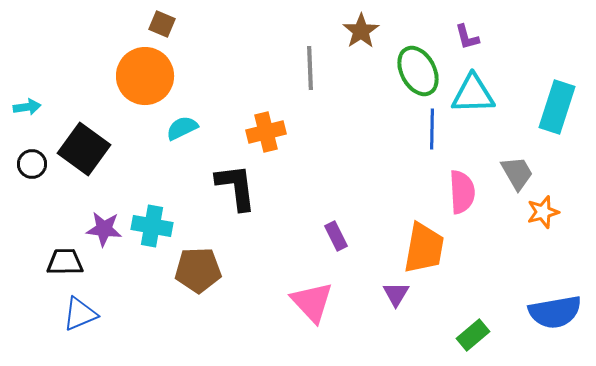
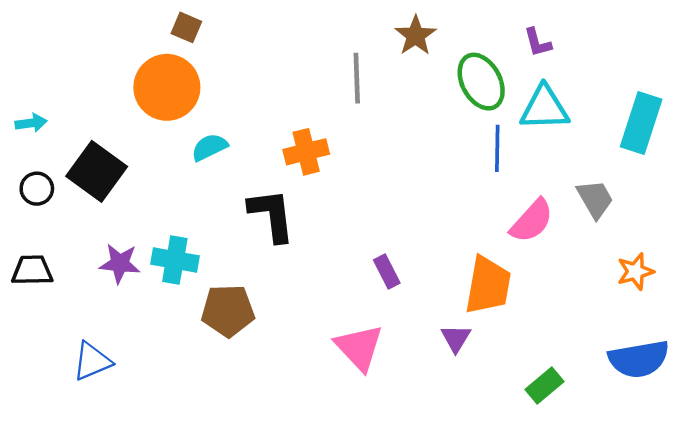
pink semicircle: (462, 192) -> (532, 221), turned 45
orange star: (543, 212) -> (635, 272), moved
black trapezoid: (65, 262) -> (32, 270), moved

